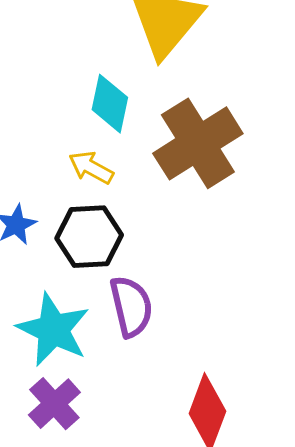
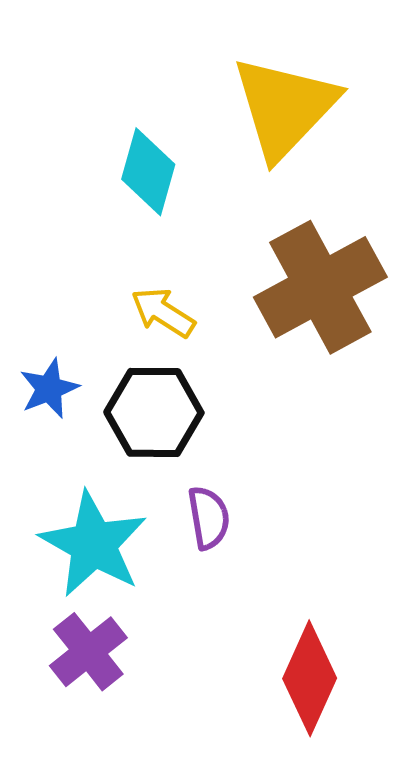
cyan diamond: (110, 104) -> (148, 172), moved
purple semicircle: (131, 306) -> (209, 518), size x0.7

